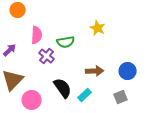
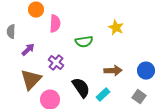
pink semicircle: (37, 35) -> (55, 24), moved
purple cross: (47, 56) -> (56, 63), moved
gray square: (121, 97) -> (139, 97), turned -32

